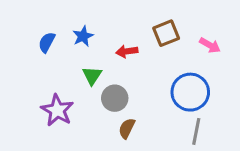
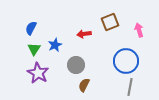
blue star: (83, 36) -> (55, 45), moved
pink arrow: (210, 45) -> (139, 30), turned -136
green triangle: (92, 76) -> (34, 49), moved

